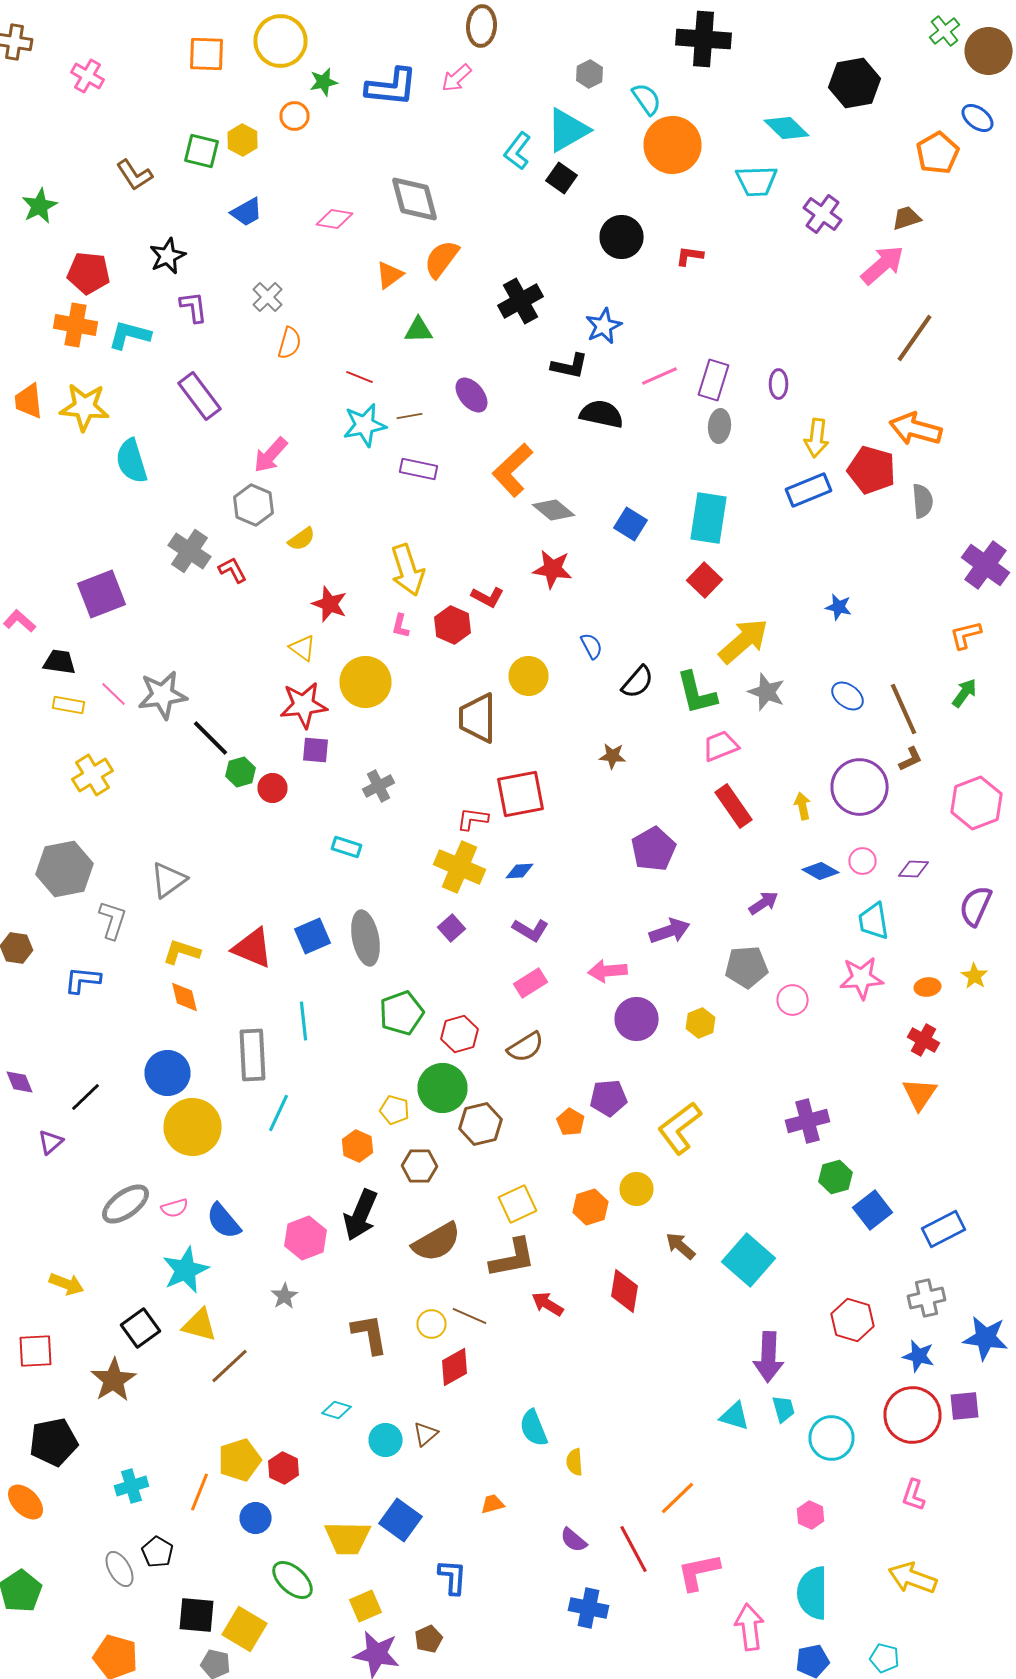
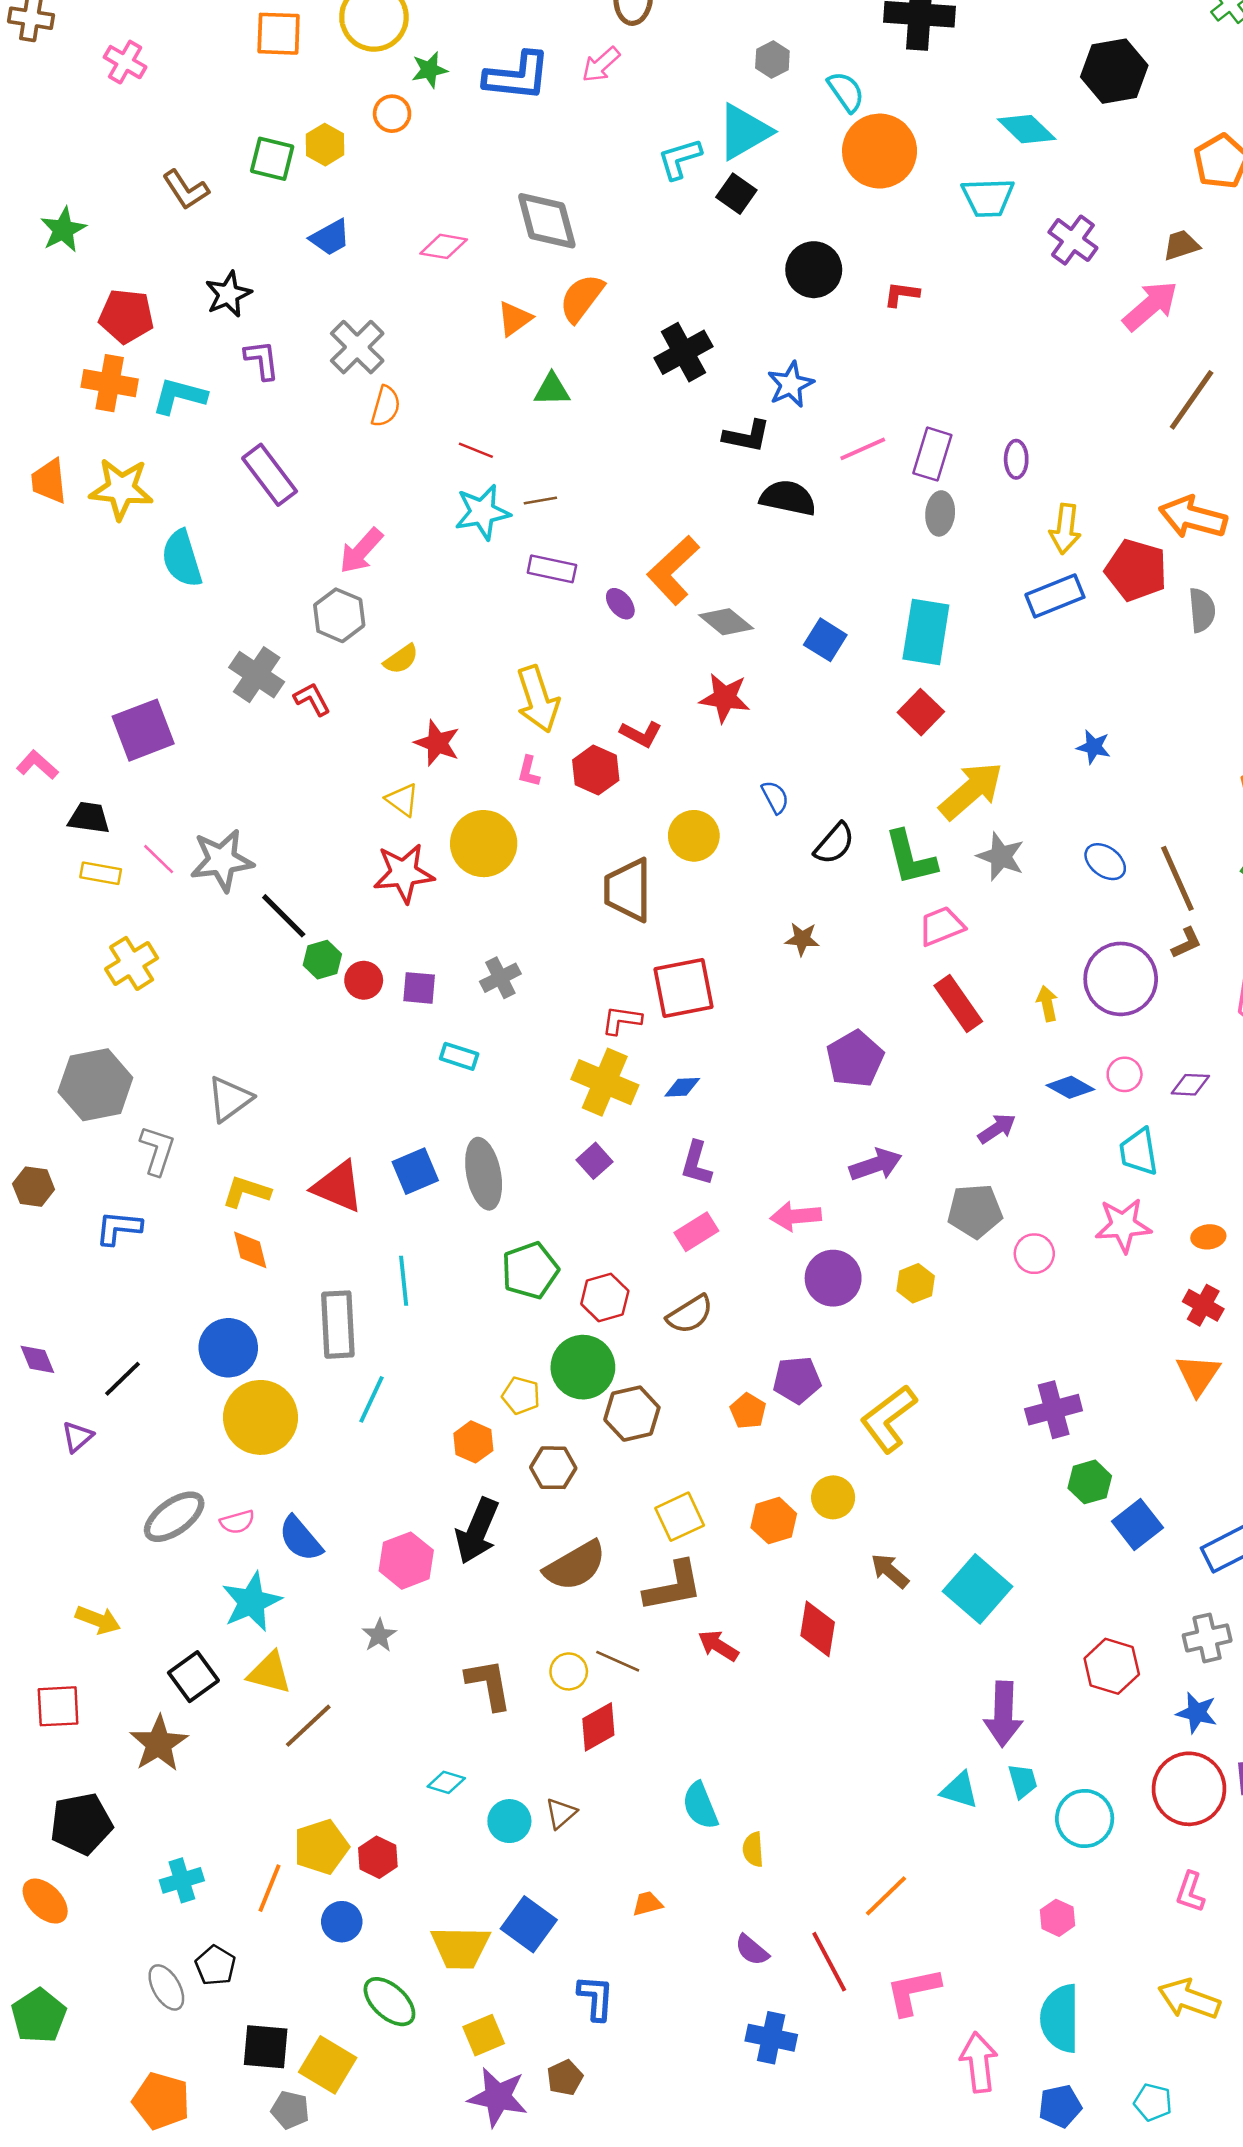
cyan L-shape: (518, 151) -> (680, 159), turned 36
gray cross: (268, 297) -> (357, 347), size x1.4
purple ellipse: (472, 395) -> (620, 604), moved, size x0.7
purple square: (316, 750) -> (419, 988), moved
purple L-shape: (530, 930) -> (696, 1163), turned 75

